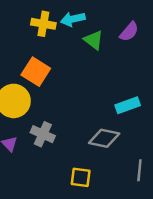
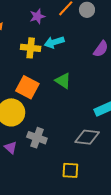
green triangle: (94, 40) -> (63, 81), moved

